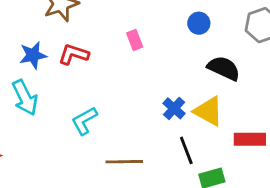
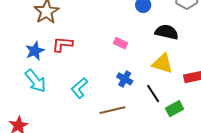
pink rectangle: (135, 40) -> (120, 43), moved, turned -32
blue cross: (174, 108) -> (125, 79), moved

